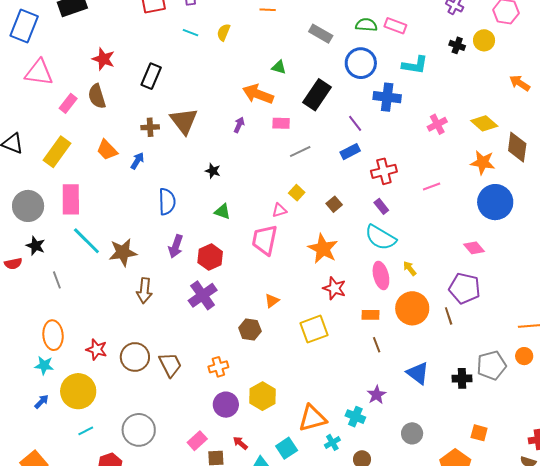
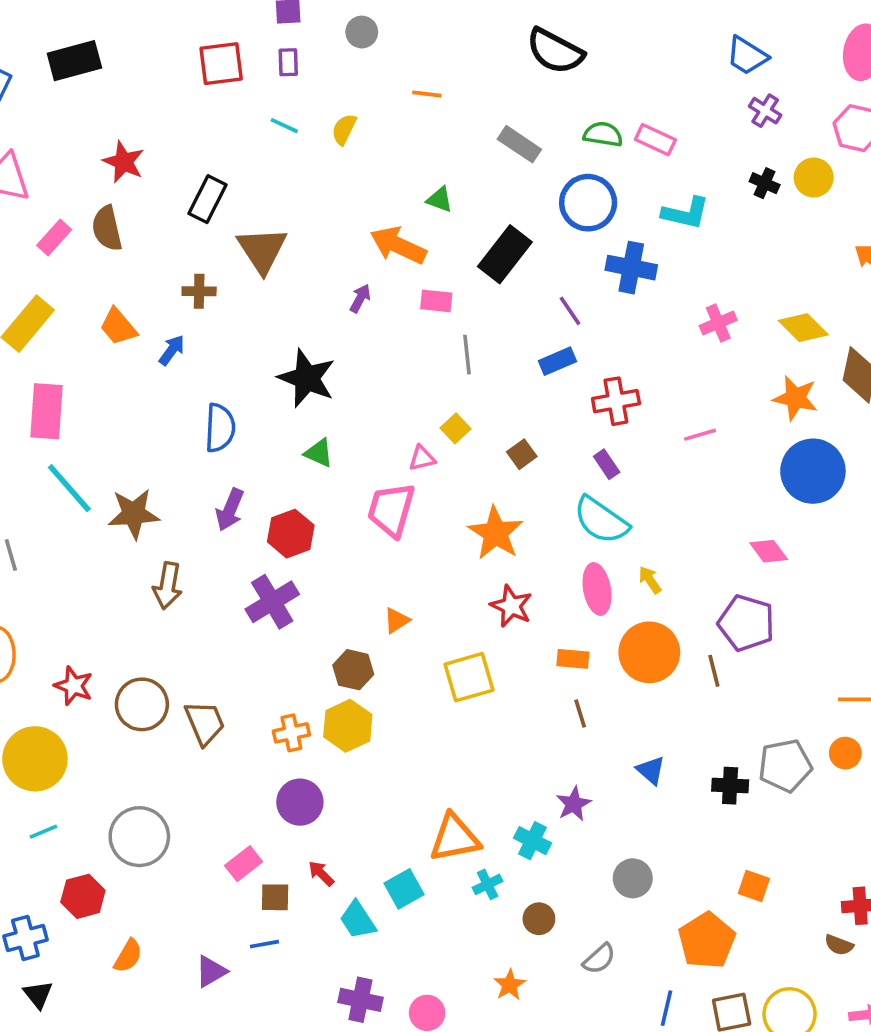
brown triangle: (184, 121) -> (262, 250), moved
gray line: (300, 152) -> (467, 355), turned -75
black star: (213, 171) -> (307, 378), size x2.0
blue triangle: (418, 373) -> (651, 770), size x0.7
yellow hexagon: (263, 396) -> (348, 726), moved

